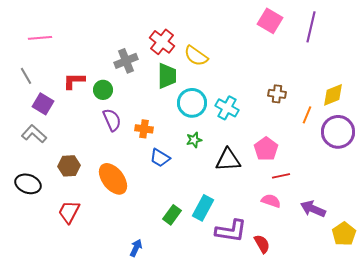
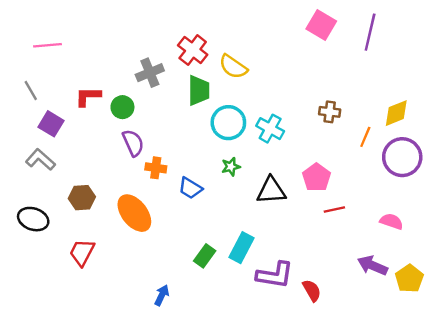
orange cross: (144, 129) -> (156, 168), moved
pink semicircle: (271, 201) -> (391, 221), moved
purple arrow: (313, 209) -> (372, 265), moved

